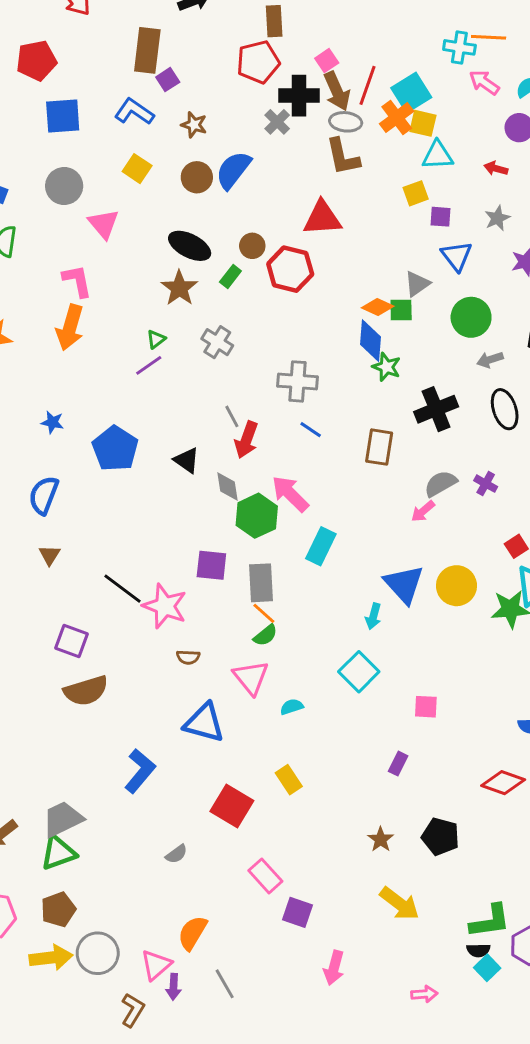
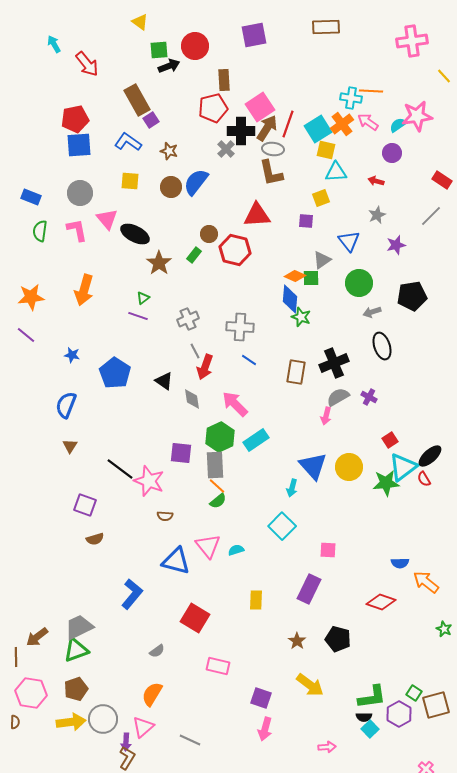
brown rectangle: (147, 50) -> (137, 100), turned -36
red pentagon: (36, 61) -> (75, 119), moved
pink square: (327, 61) -> (260, 107), size x1.8
brown arrow: (337, 91) -> (267, 128), turned -124
orange cross: (397, 117) -> (342, 124), moved
yellow square: (137, 169) -> (130, 181), turned -30
purple square: (440, 217) -> (306, 221), moved
black ellipse: (190, 246) -> (135, 234), moved
pink L-shape: (77, 281) -> (77, 230), moved
gray cross: (217, 342) -> (188, 319), moved, turned 35
purple line: (149, 365) -> (138, 316), turned 54
black cross: (436, 409) -> (334, 363), moved
pink arrow: (423, 511) -> (326, 416), turned -36
green hexagon: (257, 516) -> (220, 437), moved
cyan rectangle: (321, 546) -> (256, 440), turned 30
pink triangle: (251, 678) -> (208, 546), moved
brown semicircle: (86, 691) -> (95, 539), size x0.6
purple rectangle: (398, 764) -> (309, 589), size x1.8
yellow rectangle: (289, 780) -> (256, 600), moved, turned 36
pink rectangle: (265, 876) -> (218, 666), turned -35
purple square: (297, 912) -> (261, 698), moved
orange semicircle: (192, 933) -> (152, 694), moved
gray line: (225, 984) -> (190, 740), turned -35
purple arrow: (174, 987) -> (126, 742), moved

